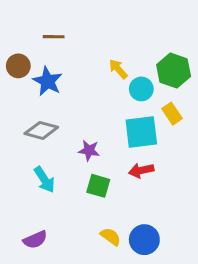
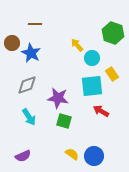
green hexagon: (174, 70) -> (113, 33), moved
gray diamond: (41, 130) -> (27, 85), turned -35
purple star: (89, 150) -> (58, 98), size x1.5
red arrow: (141, 170) -> (101, 111), moved, turned 42

